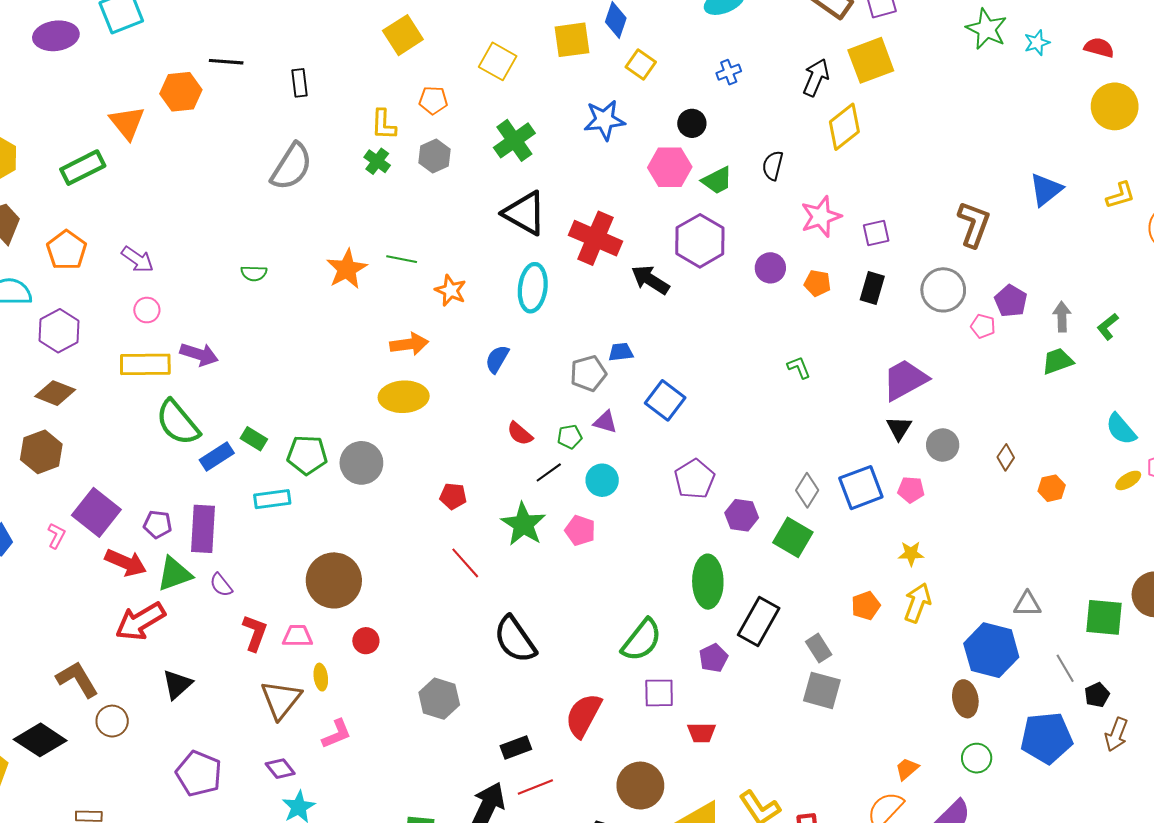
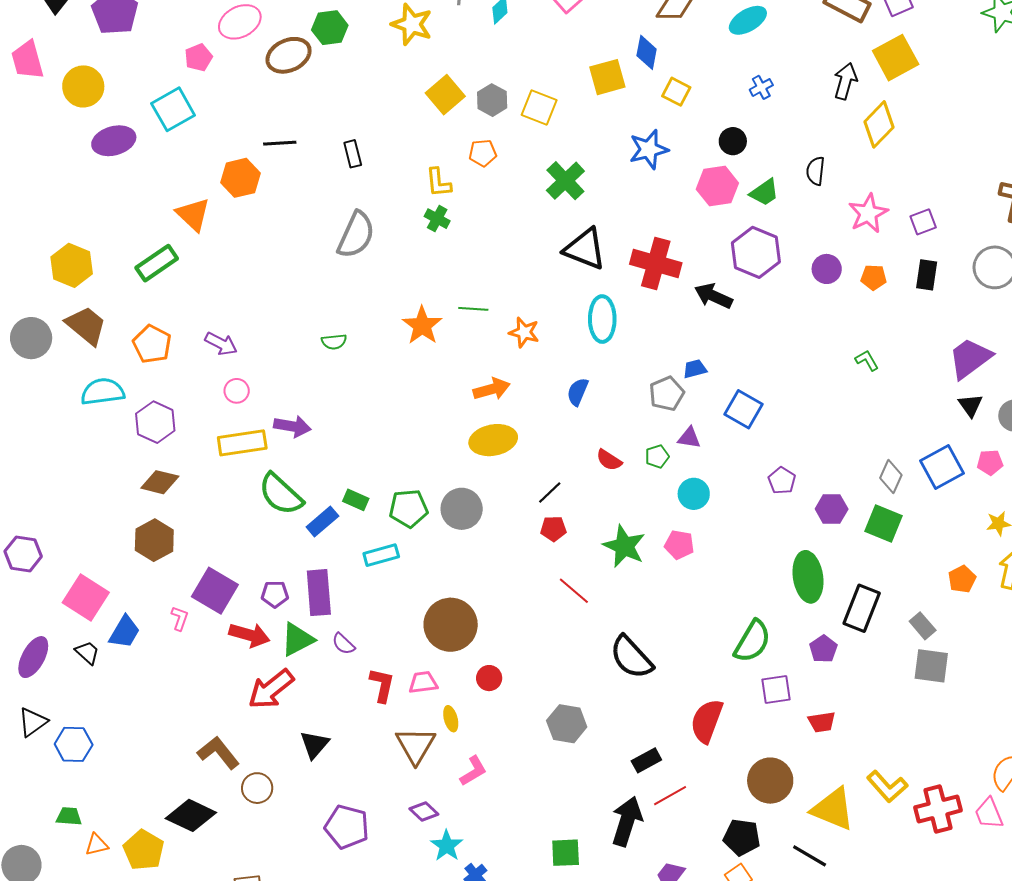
gray hexagon: (435, 156) -> (492, 100), moved
black line: (549, 472) -> (550, 493), moved
purple pentagon: (695, 479) -> (782, 481), size x0.7

